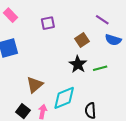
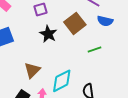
brown square: (82, 40) -> (75, 23), size x1.5
black star: (78, 64) -> (48, 34), moved

